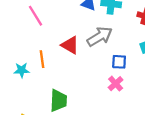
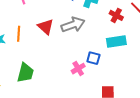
blue square: (119, 62) -> (93, 58), moved

